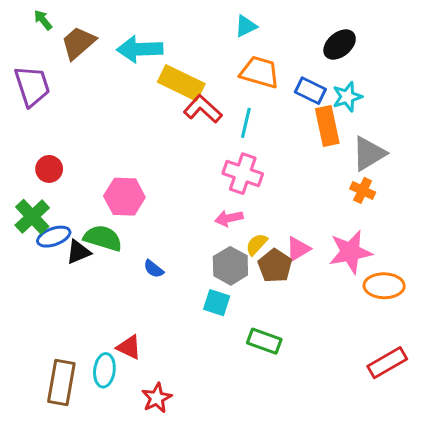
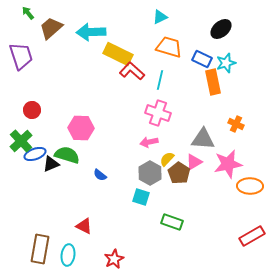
gray triangle: (369, 154) -> (203, 139), moved, turned 35
cyan ellipse: (104, 370) -> (68, 255), moved
red star: (157, 398) -> (114, 259), moved

